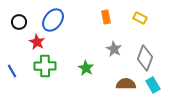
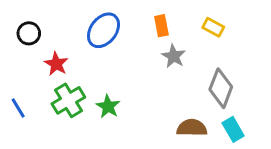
blue ellipse: (53, 20) -> (104, 30), moved
gray star: (114, 49) -> (174, 56), moved
green cross: (45, 66) -> (68, 100), turned -30
green star: (86, 68) -> (108, 106), moved

